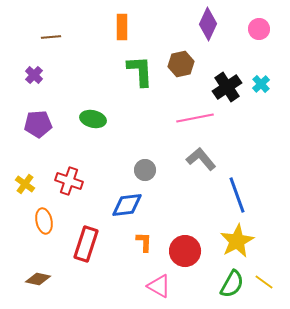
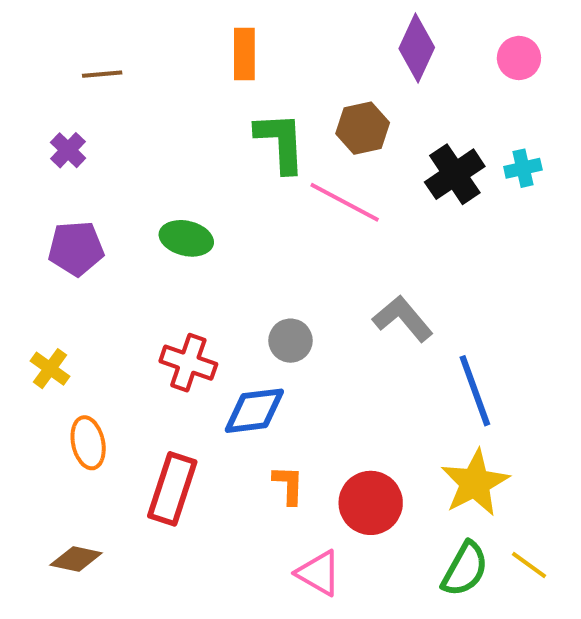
cyan cross: (261, 84) -> (523, 168), turned 30
pink line: (195, 118) -> (345, 202), moved, turned 39
red cross: (69, 181) -> (188, 363), moved

